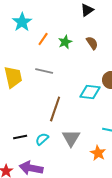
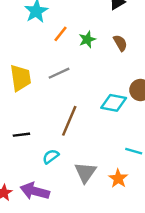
gray line: (44, 71) -> (59, 73), turned -42
black line: (20, 137) -> (21, 135), moved
gray triangle: (71, 138) -> (85, 172), moved

